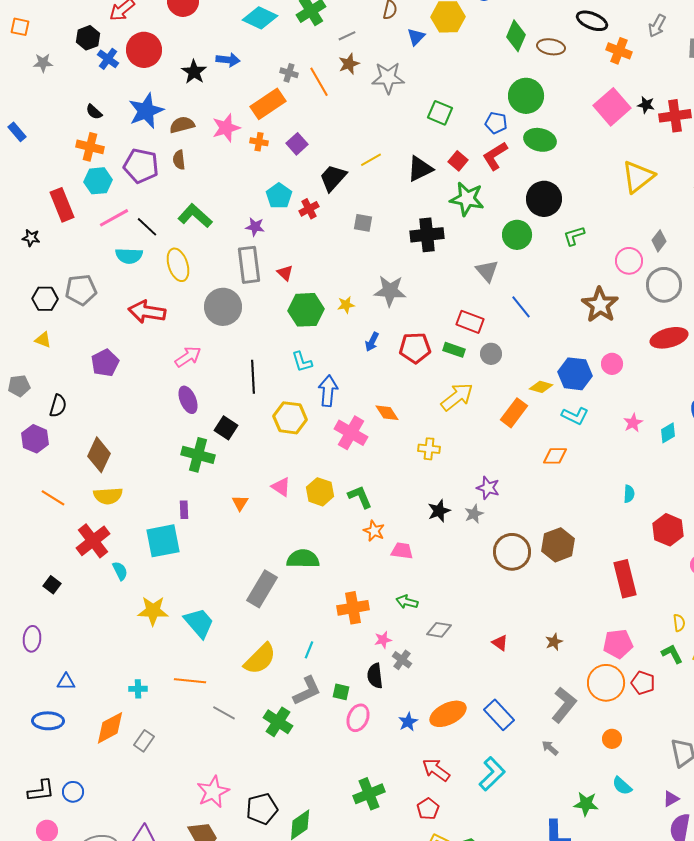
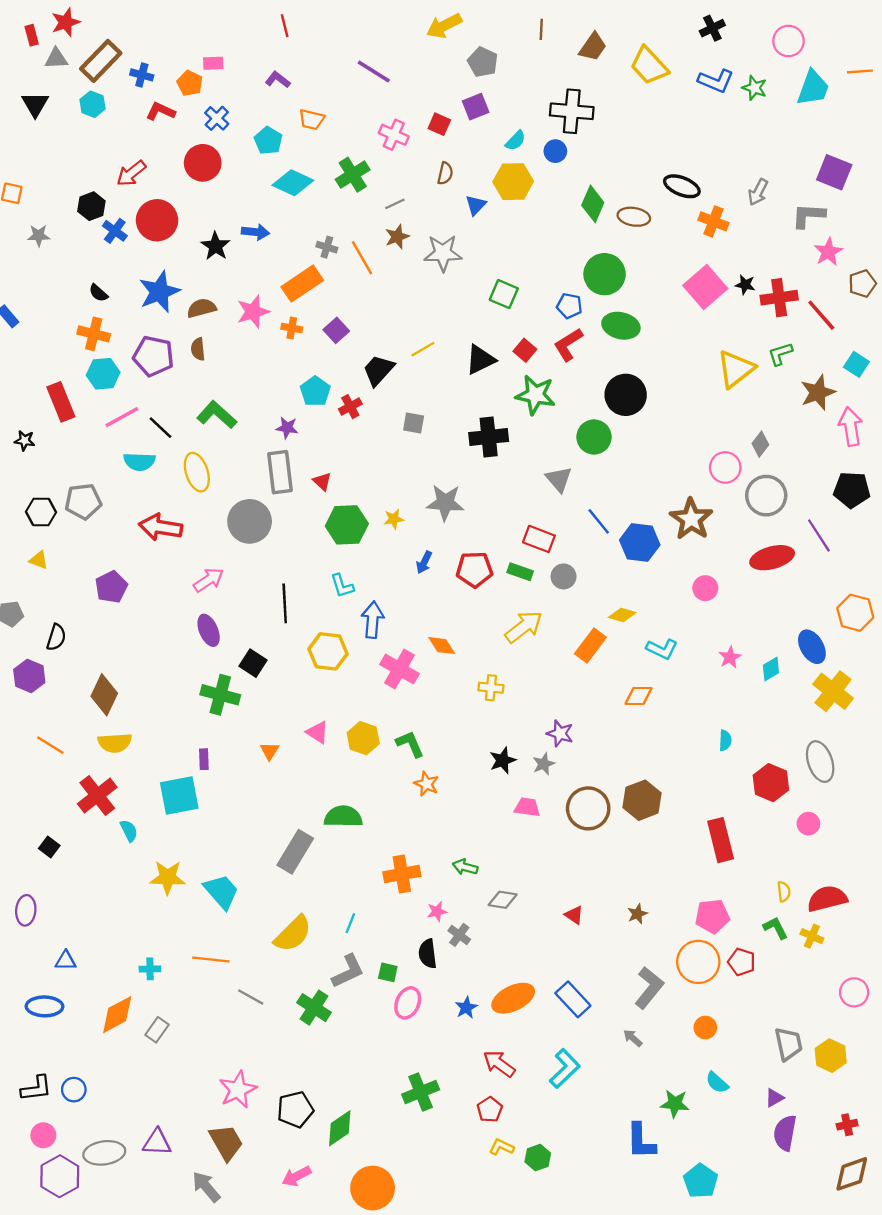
green L-shape: (574, 236) -> (780, 354), moved
blue hexagon: (575, 374) -> (640, 542), moved
pink trapezoid: (402, 551) -> (527, 807), moved

